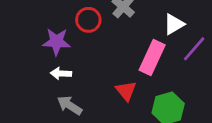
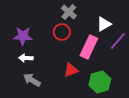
red circle: (88, 20) -> (62, 32), moved
red triangle: (126, 91) -> (71, 70), turned 49

